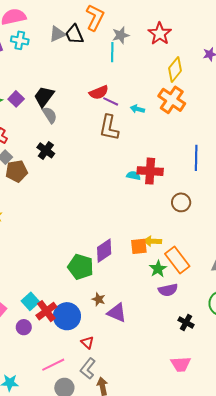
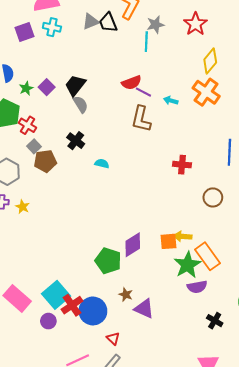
red cross: (150, 171) -> (182, 165), size x0.7
cyan semicircle: (133, 176) -> (102, 164), moved
green star: (158, 269) -> (187, 265), size x1.5
cyan square: (30, 301) -> (56, 295), size x1.5

